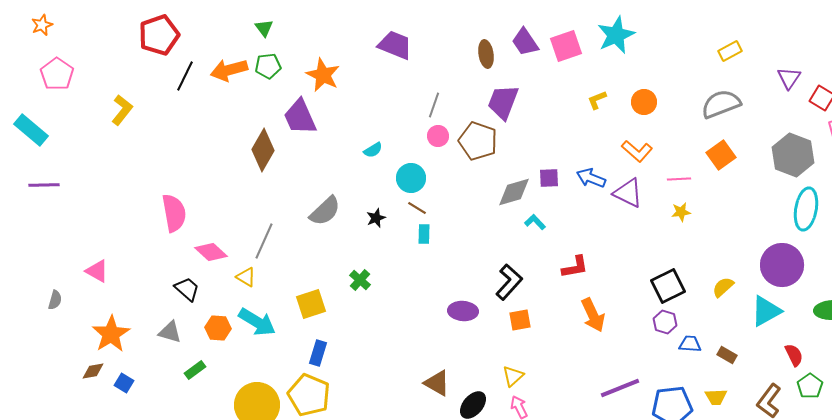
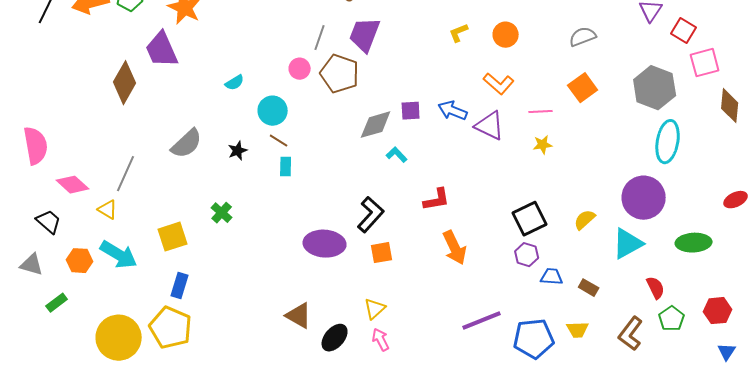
gray semicircle: (721, 104) -> (583, 37), size x0.7
gray line: (434, 105) -> (320, 38), moved
purple ellipse: (463, 311) -> (325, 244), size x1.4

